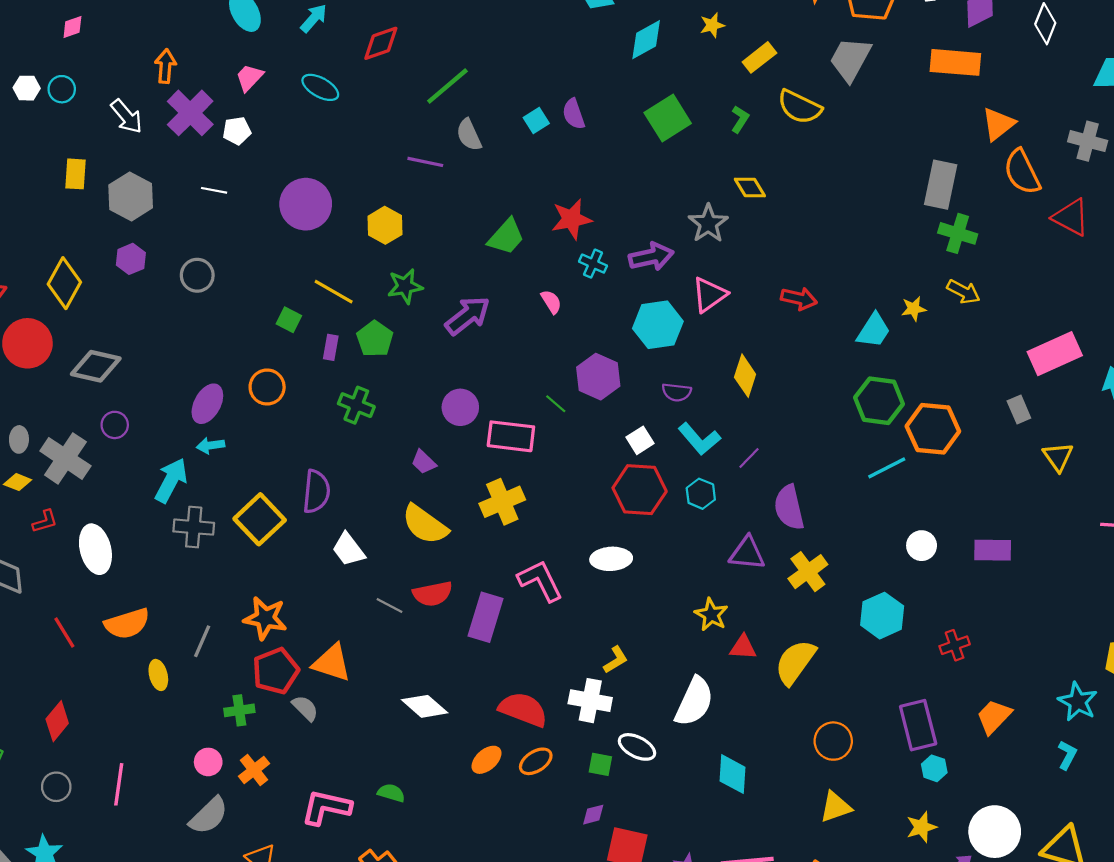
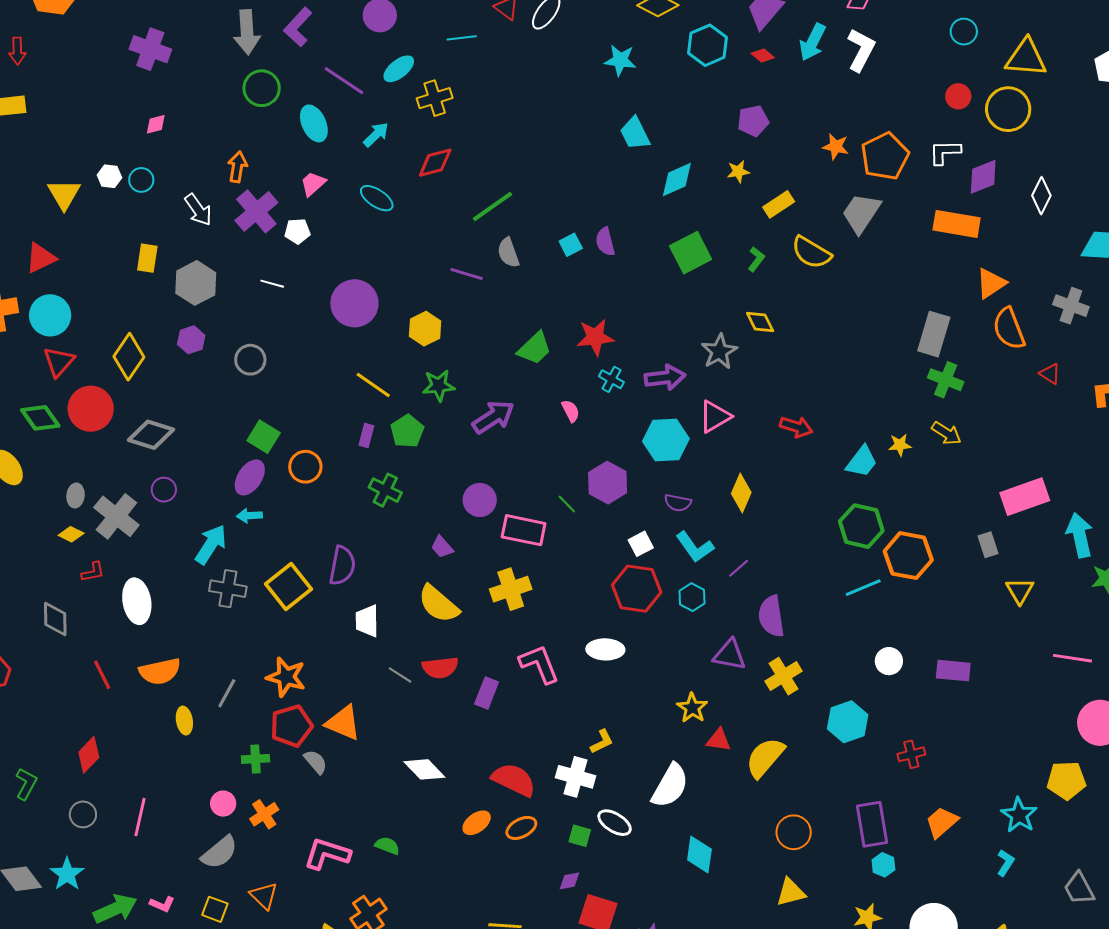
red triangle: (1071, 217) -> (1050, 374), size x0.6
green square: (289, 320) -> (264, 437), moved, size x1.4
white trapezoid: (349, 549) -> (367, 621), turned 32
purple rectangle: (485, 617) -> (487, 693), size x0.7

